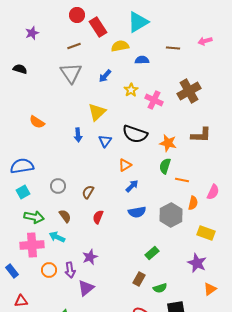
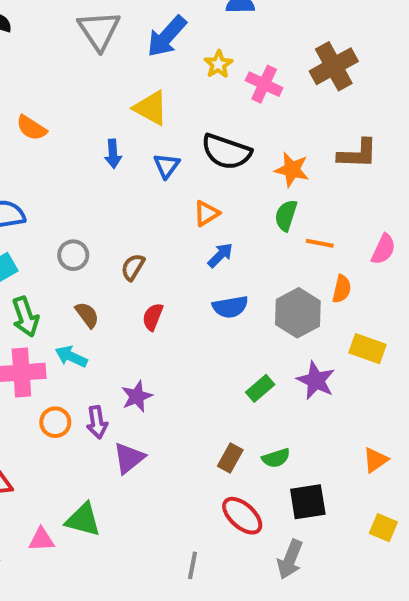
blue arrow: (105, 76) -> (167, 36), size x1.6
yellow triangle: (97, 112) -> (151, 108), turned -48
pink semicircle: (213, 192) -> (383, 249), moved
green arrow: (34, 217) -> (25, 317), turned 60
purple star: (197, 263) -> (316, 380), moved
brown rectangle: (139, 279) -> (230, 458), moved

